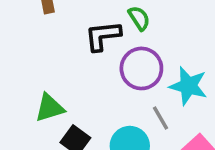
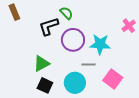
green triangle: (50, 108) -> (41, 64), moved
gray line: (161, 118) -> (89, 65), turned -48

